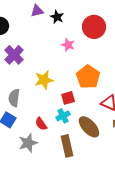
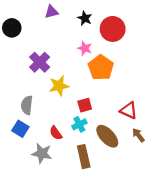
black star: (57, 17) -> (85, 18), moved
purple cross: (14, 55) -> (40, 62), moved
orange pentagon: (88, 77) -> (101, 68), moved
gray star: (28, 143) -> (42, 153), turned 30

